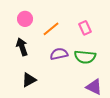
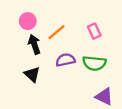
black arrow: (22, 47) -> (34, 44), moved
black triangle: (29, 80) -> (32, 74), moved, turned -49

